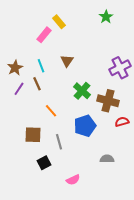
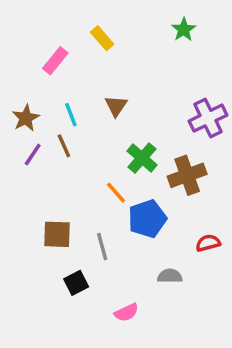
pink rectangle: (44, 35) -> (55, 61), moved
brown cross: (108, 101) -> (187, 175), turned -35
orange line: (51, 111) -> (116, 193), moved
red semicircle: (122, 122) -> (208, 243), moved
gray semicircle: (107, 159) -> (170, 276), moved

